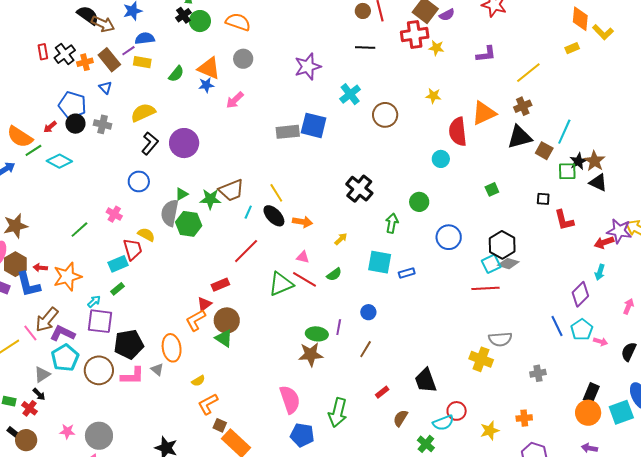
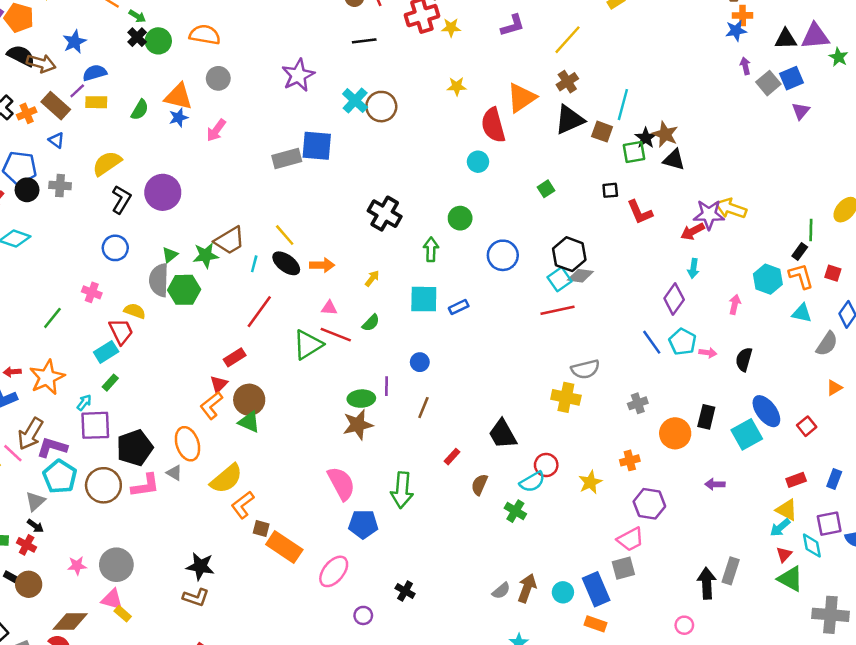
brown circle: (385, 115) -> (381, 107), moved
yellow semicircle: (198, 381) -> (226, 479), size x2.0
orange circle: (588, 413) -> (675, 433), moved

